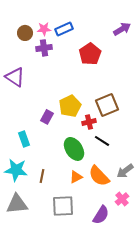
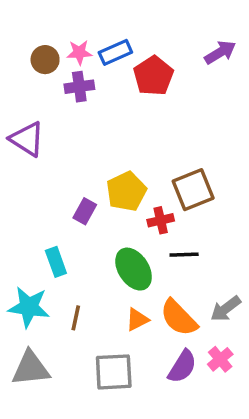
red pentagon: (90, 54) -> (153, 76), moved
cyan rectangle: (24, 139) -> (56, 262), moved
black line: (102, 141) -> (184, 255), turned -35
purple semicircle: (101, 215) -> (182, 367), moved

